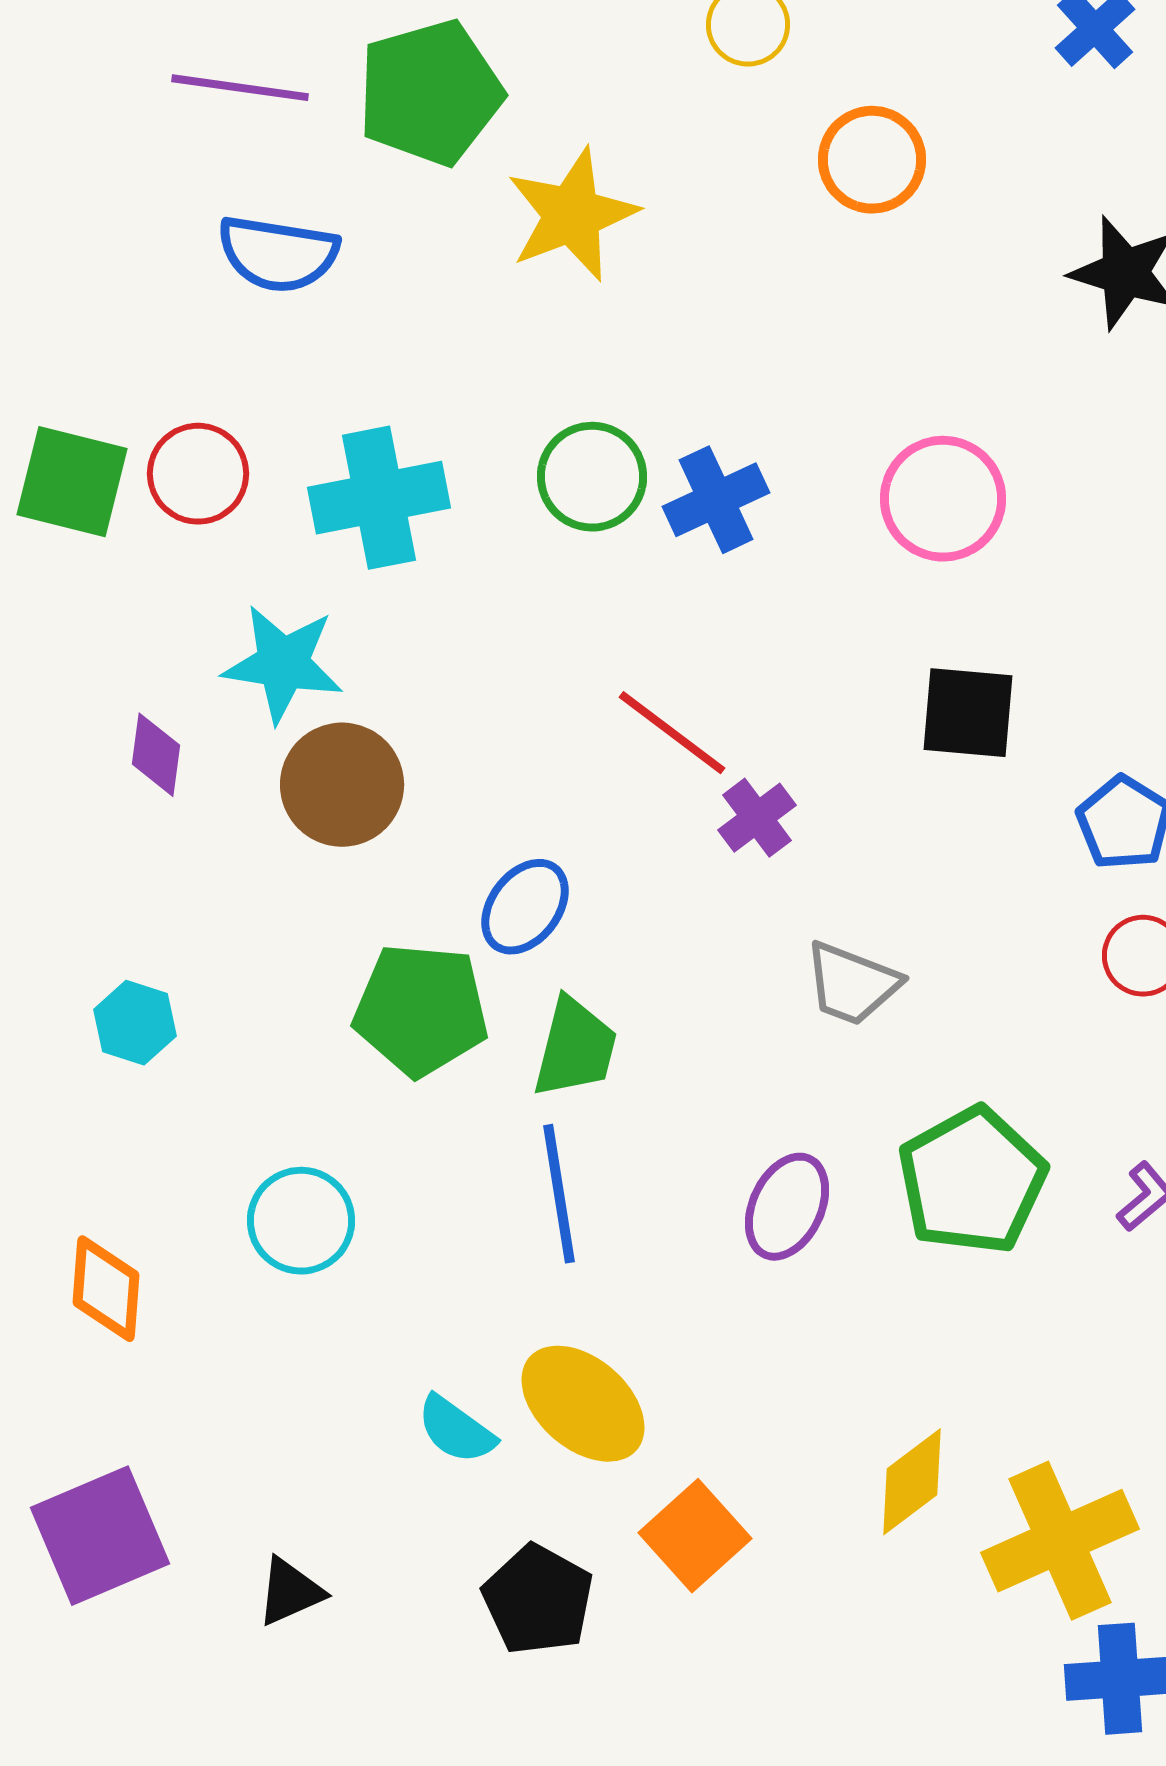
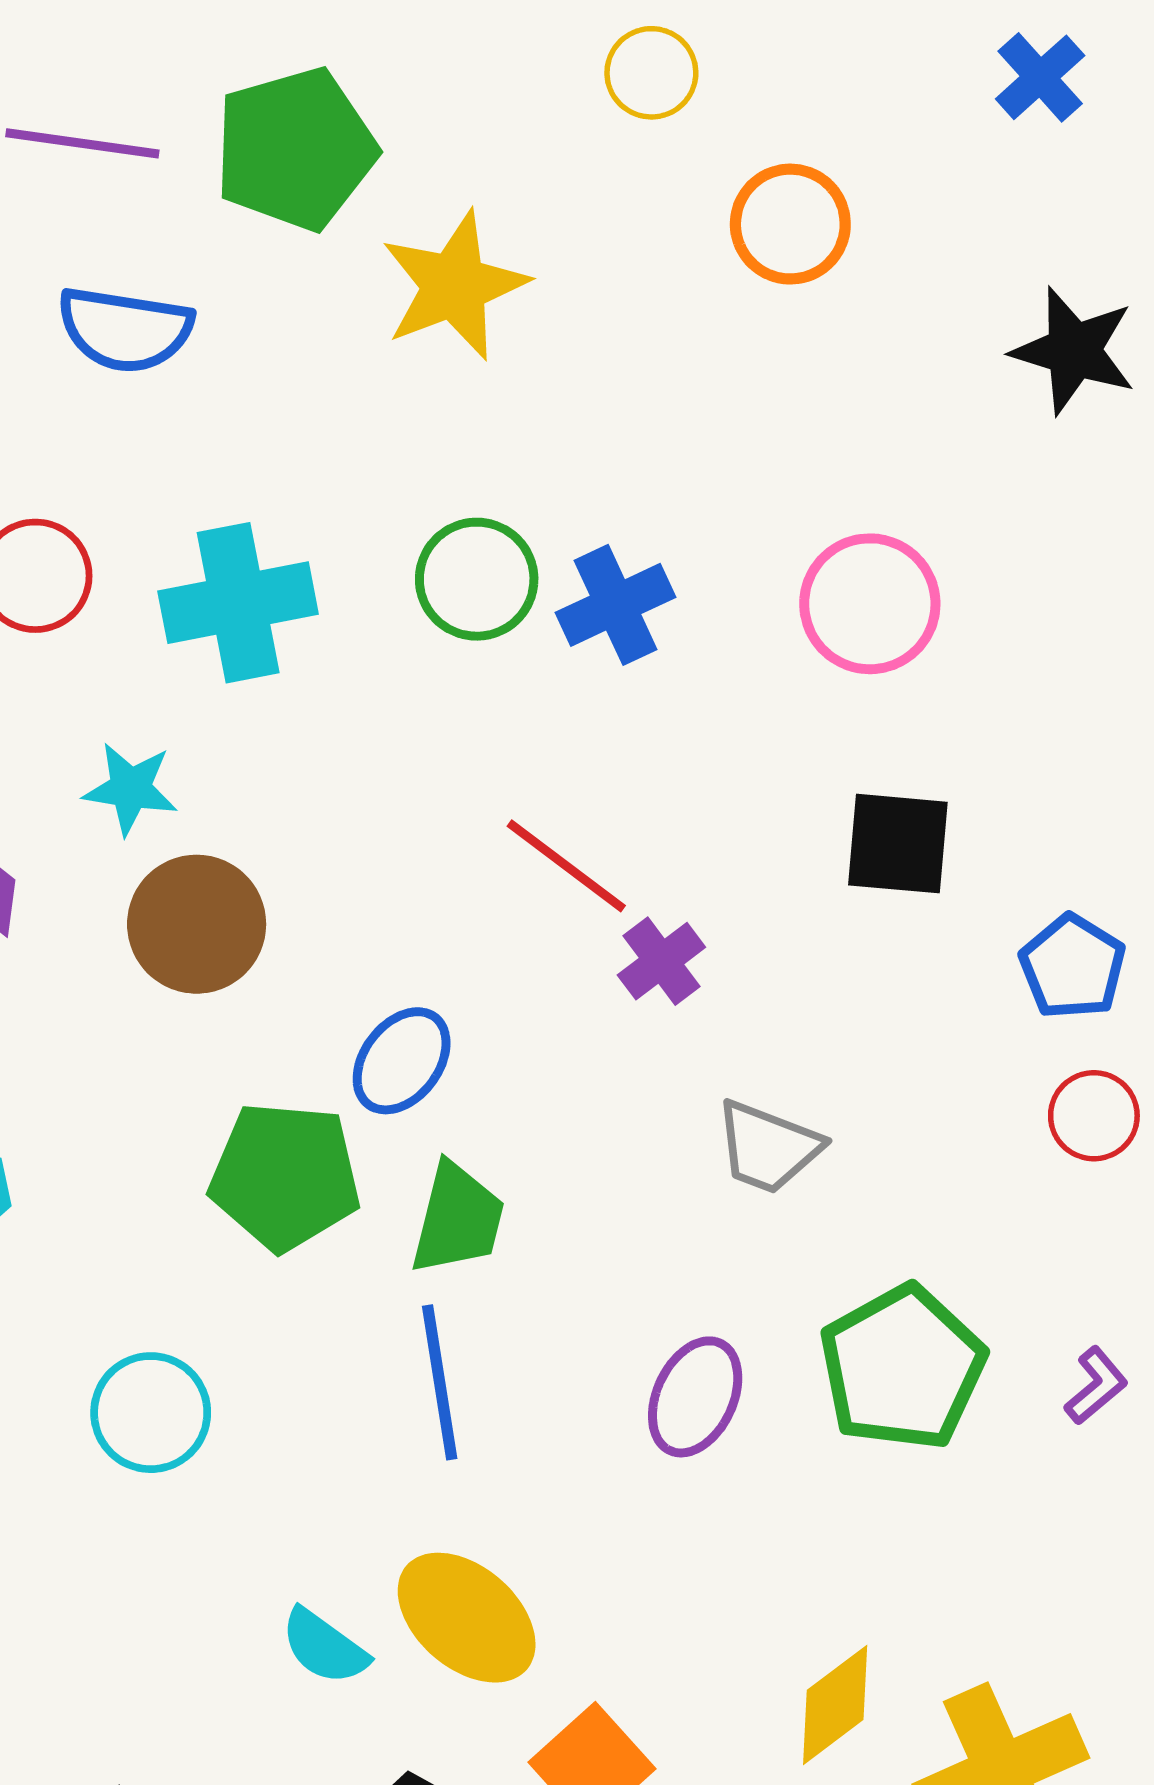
cyan star: (283, 664) -> (131, 789), size x0.7

